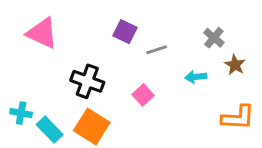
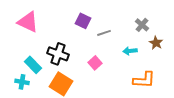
cyan cross: (21, 113) -> (22, 82), moved
orange L-shape: (238, 118) -> (144, 80), moved
cyan rectangle: (50, 130) -> (33, 65), moved

